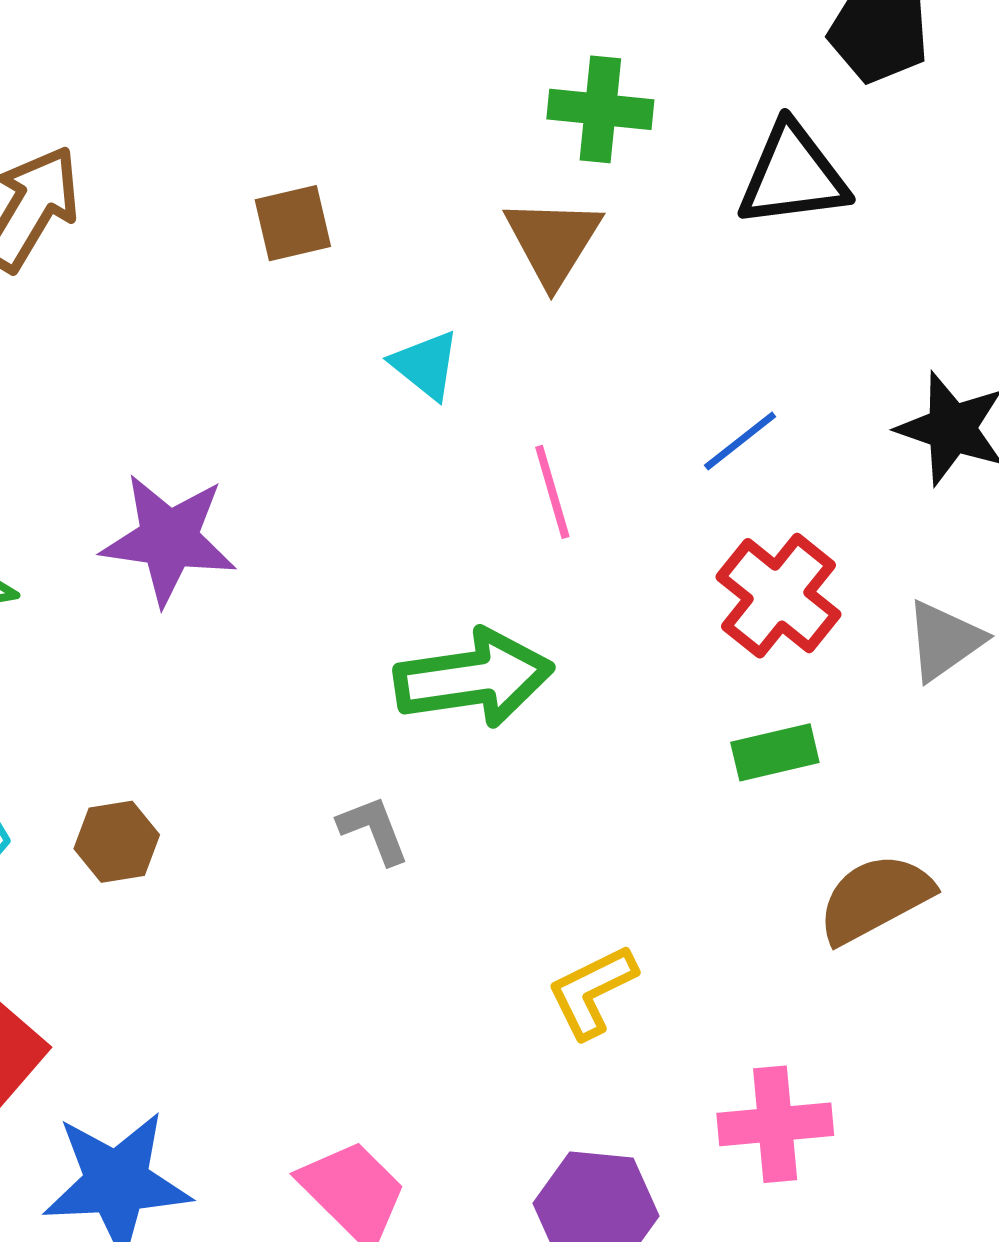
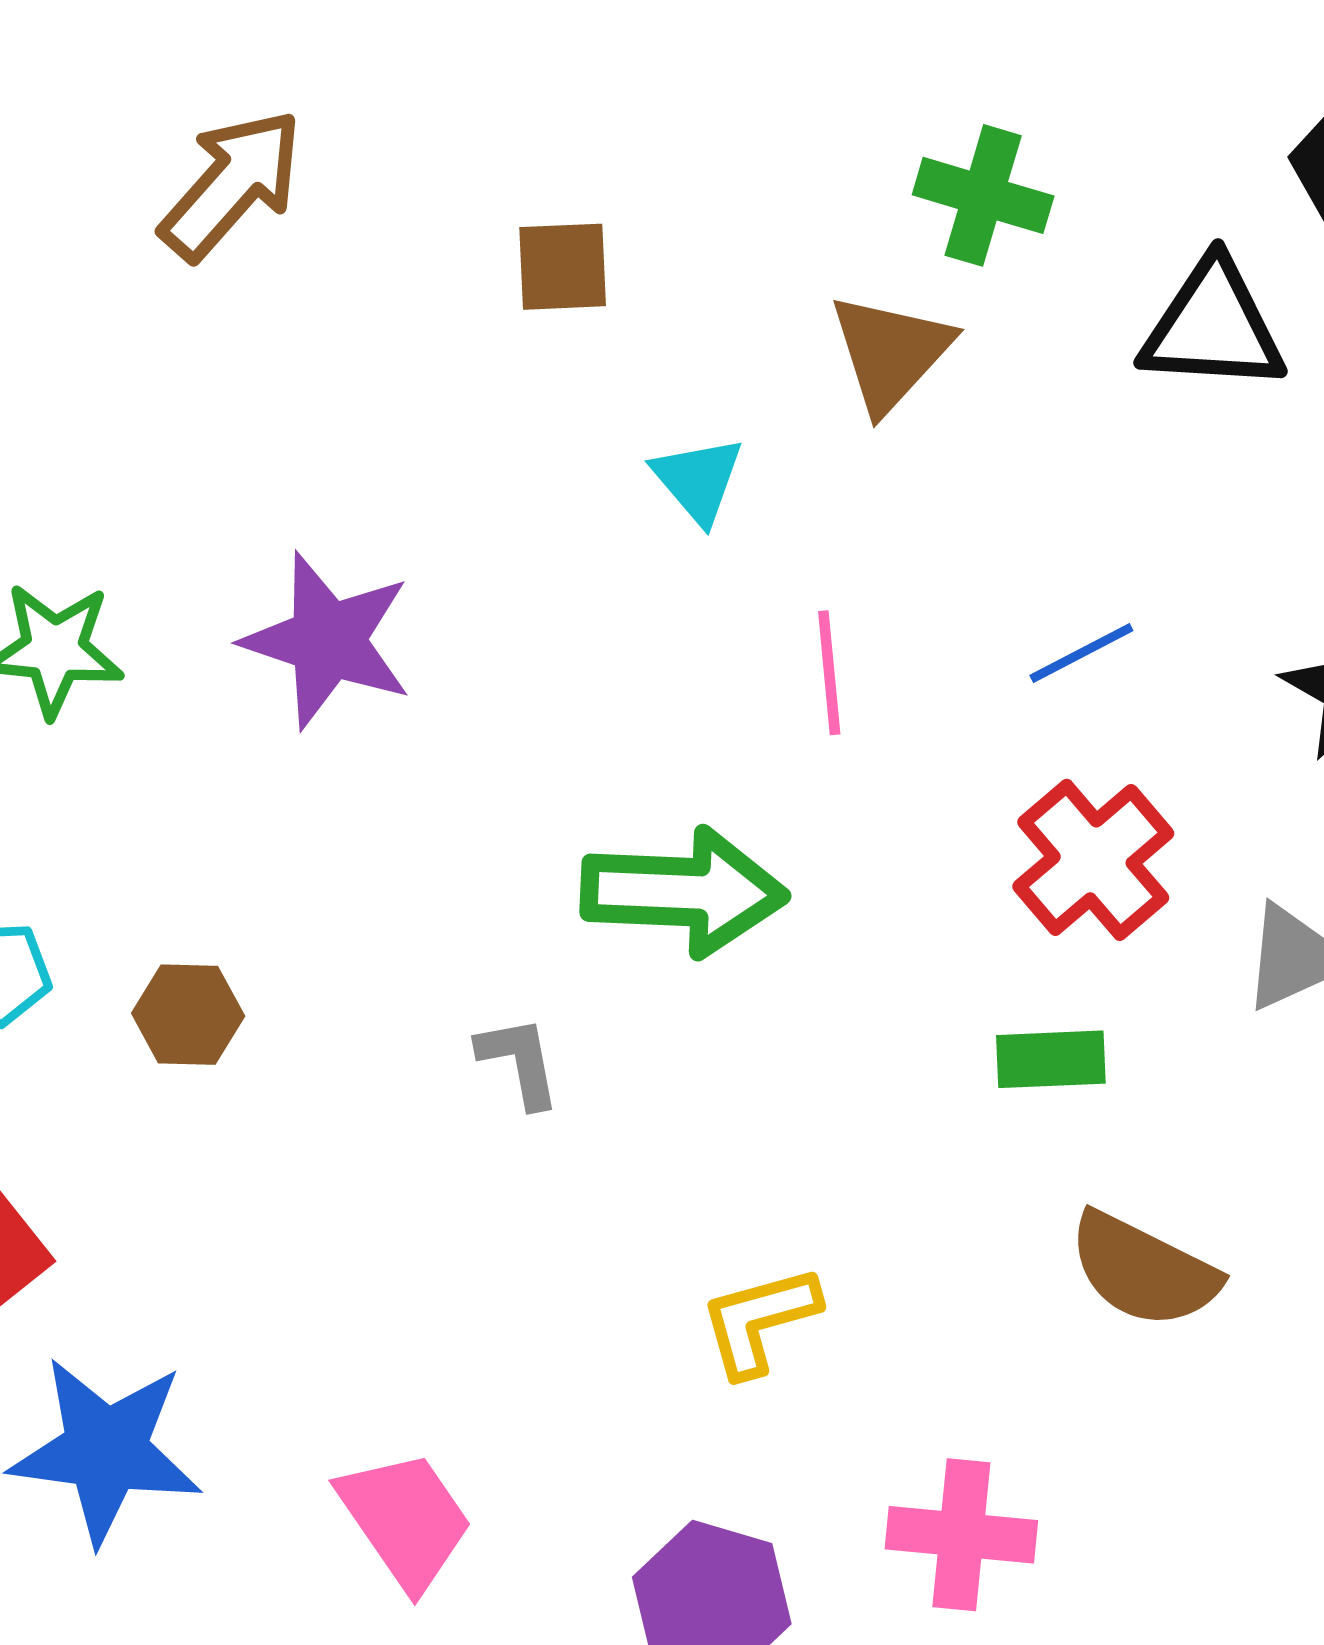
brown semicircle: (875, 898) -> (1143, 1270), turned -136

